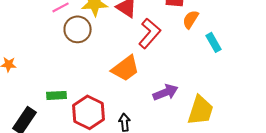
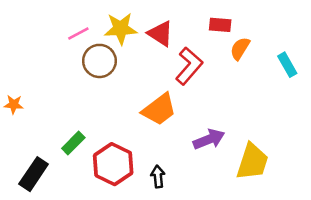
cyan rectangle: (214, 42) -> (287, 65), moved
green rectangle: (57, 95) -> (73, 143), turned -42

